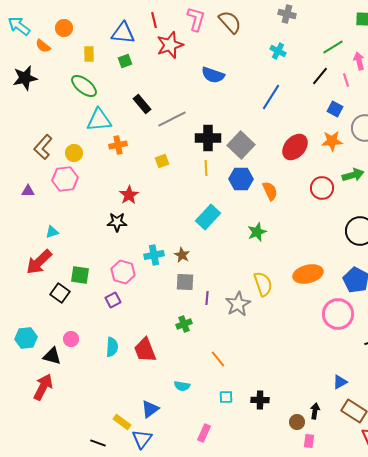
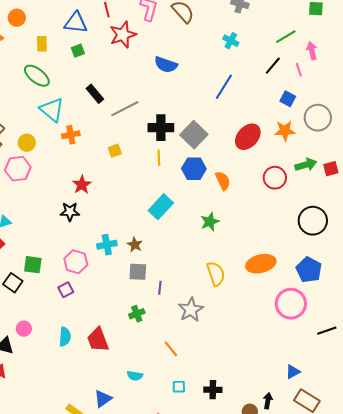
cyan triangle: (99, 120) -> (52, 110), turned 44
gray star: (238, 304) -> (191, 310), moved

